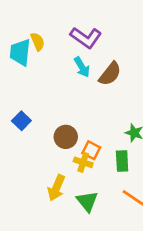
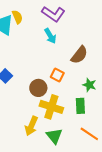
brown semicircle: (110, 74) -> (79, 55), moved
orange square: (91, 150) -> (57, 75), moved
yellow cross: (83, 162) -> (51, 107), size x1.6

